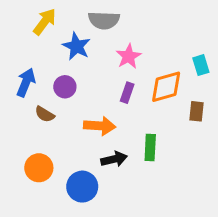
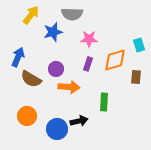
blue star: (76, 46) -> (53, 32), turned 30
pink star: (129, 56) -> (89, 39), turned 30
purple circle: (65, 87) -> (56, 69), moved
brown semicircle: (45, 114) -> (31, 79), size x1.5
black arrow: (114, 159) -> (79, 121), moved

